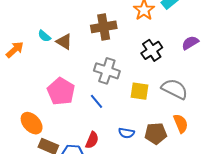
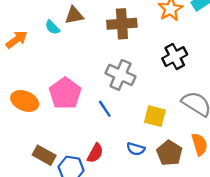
brown triangle: (64, 42) -> (74, 15), moved, turned -48
yellow square: (140, 91) -> (155, 116), moved
orange ellipse: (32, 123) -> (25, 101), moved, turned -30
brown pentagon: (156, 134) -> (169, 153), turned 30

